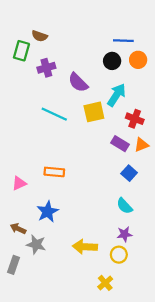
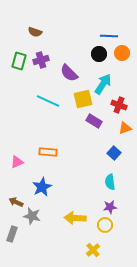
green rectangle: (21, 51) -> (19, 61), moved
purple rectangle: (120, 144) -> (94, 121), moved
cyan semicircle: (125, 206) -> (110, 182), turned 35

